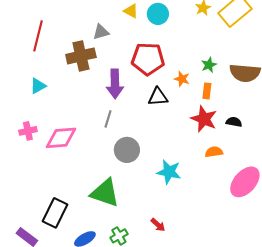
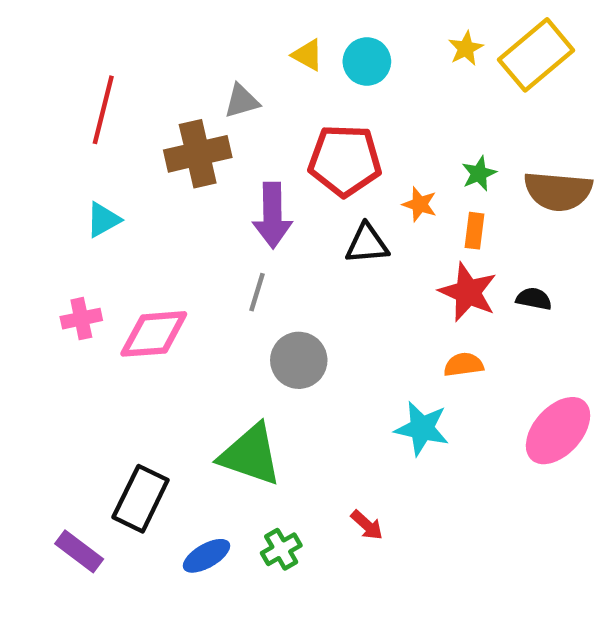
orange semicircle: (214, 152) -> (464, 365), moved
cyan star: (169, 172) -> (422, 428), moved

